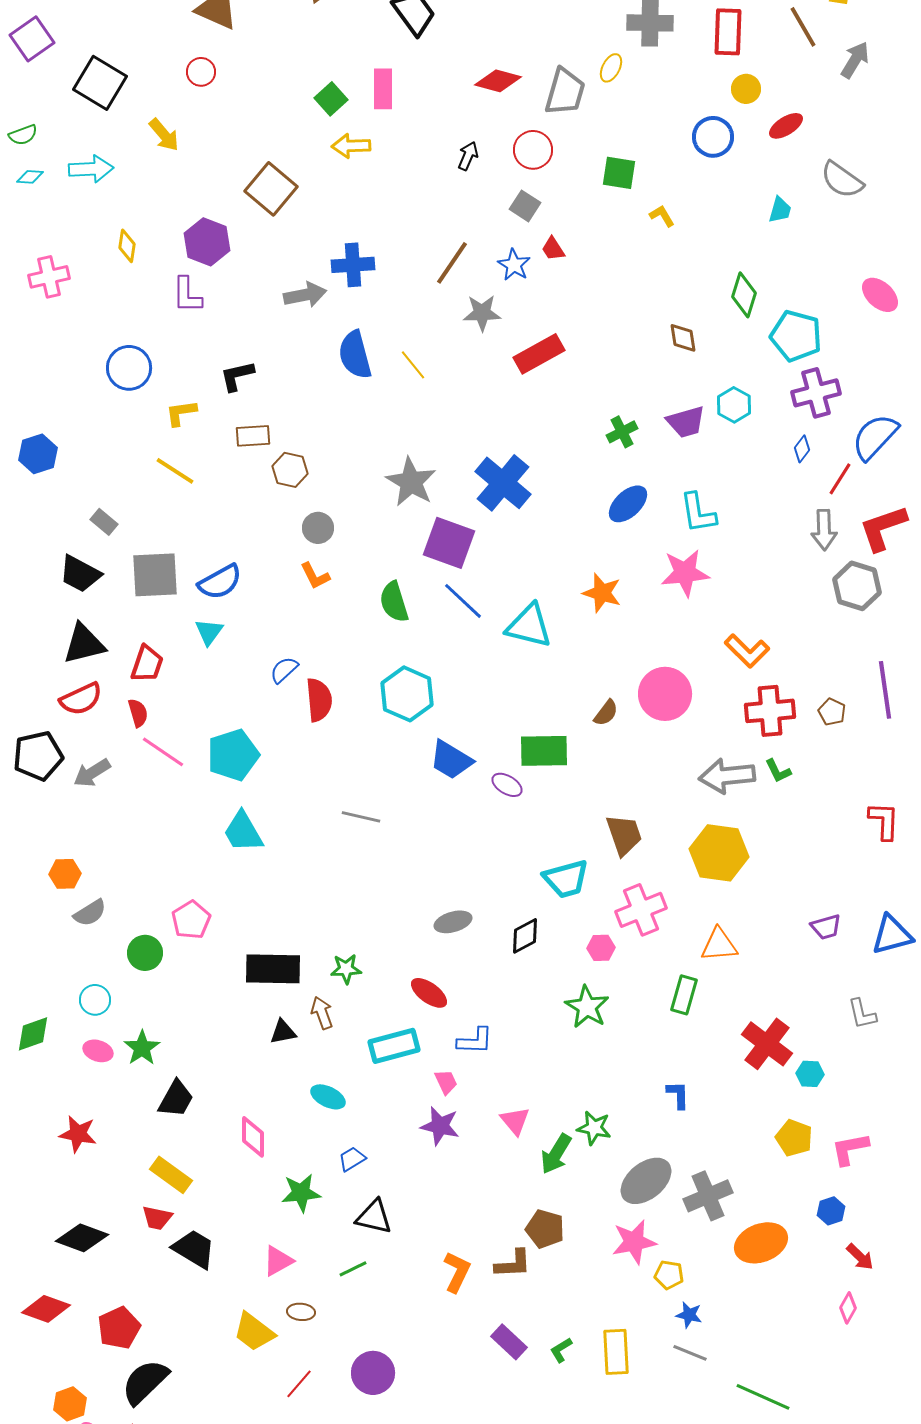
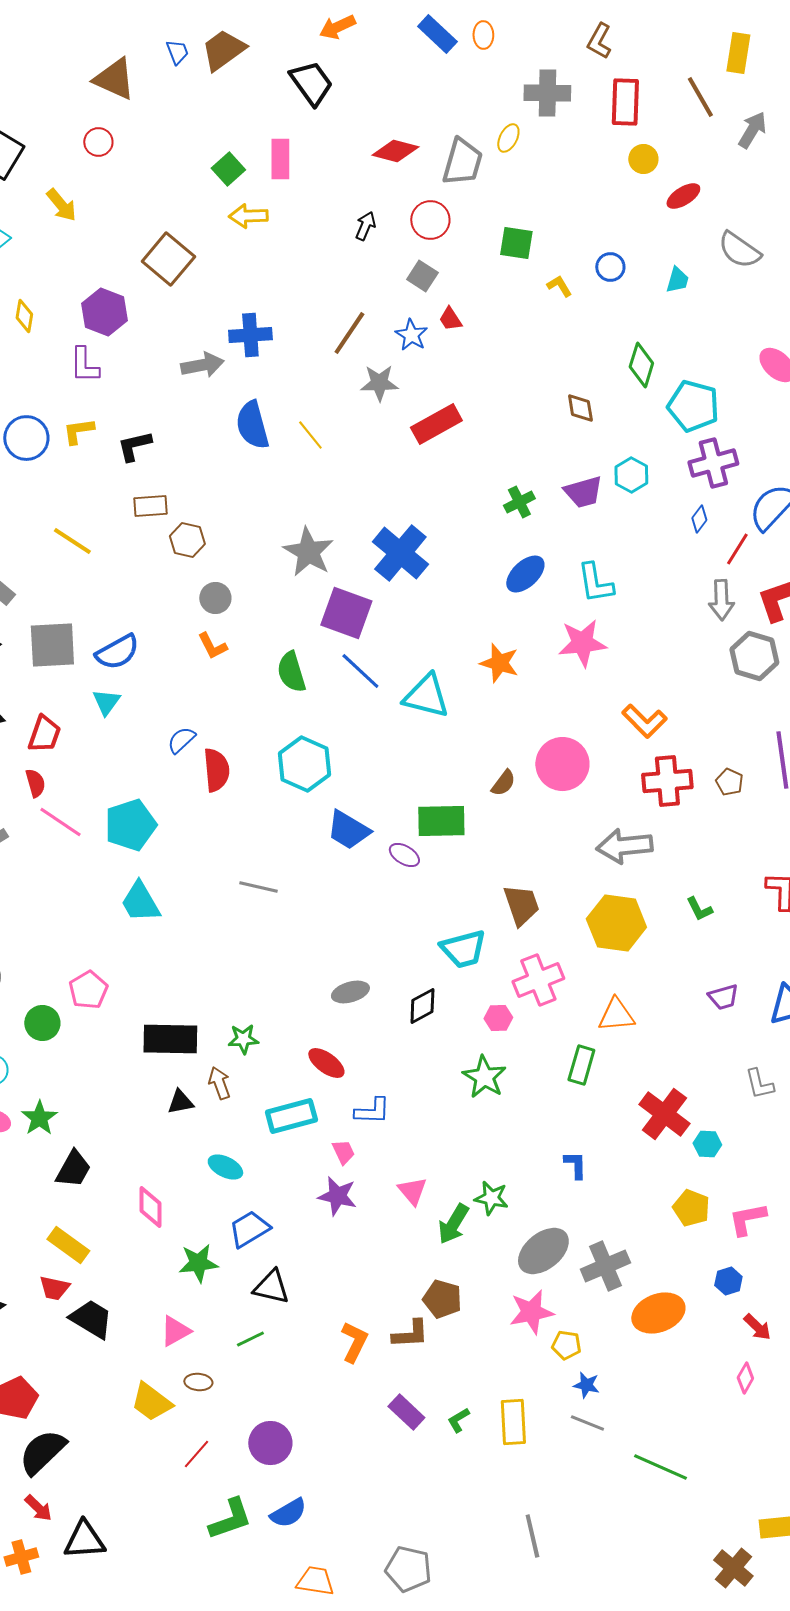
blue circle: (713, 137) -> (610, 267), moved, size x0.7
yellow L-shape: (181, 413) -> (78, 431), moved
green L-shape: (778, 771) -> (699, 909), moved
blue trapezoid: (352, 1159) -> (249, 1229), size x1.5

